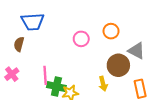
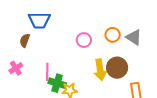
gray triangle: (136, 51) -> (134, 37), moved
yellow arrow: (103, 84) -> (100, 70), moved, size x1.5

